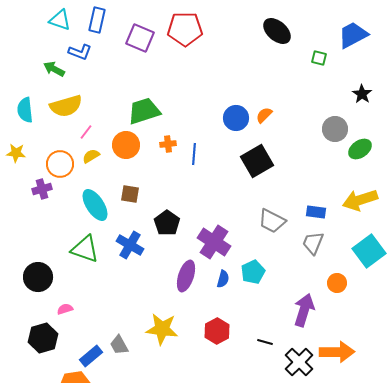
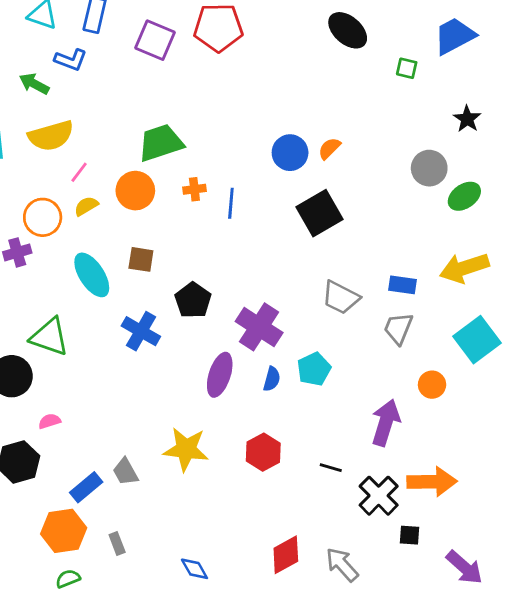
green triangle: (85, 249) -> (50, 337), moved

